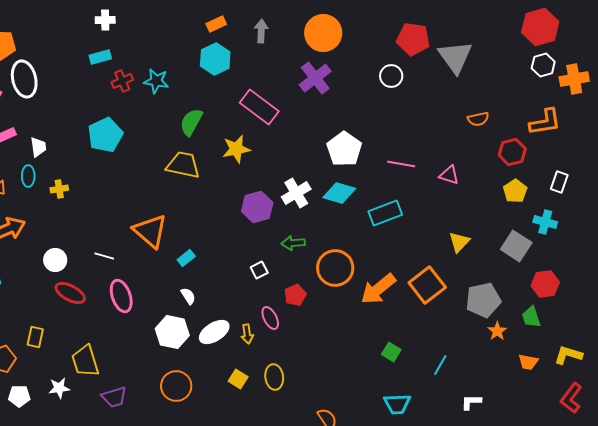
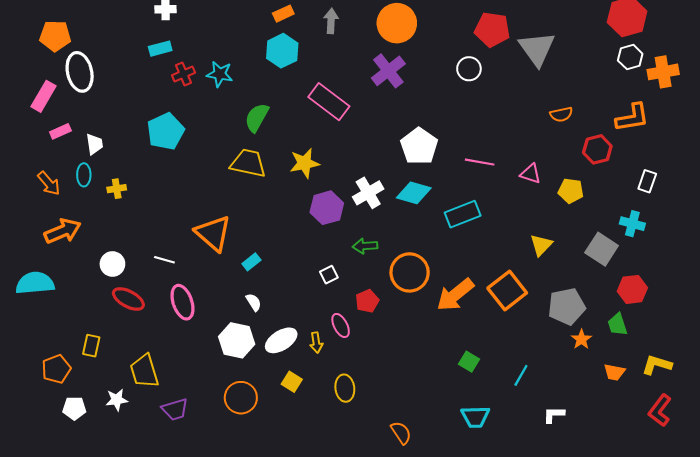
yellow star: (236, 149) -> (305, 163), moved
yellow pentagon: (515, 191) -> (571, 191), moved, turned -30
yellow square: (238, 379) -> (292, 382), moved

